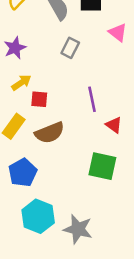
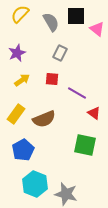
pink triangle: (118, 32) -> (97, 29), moved
red square: (39, 99) -> (52, 79), moved
purple line: (92, 99) -> (77, 93), turned -48

